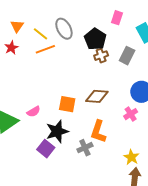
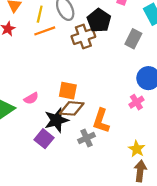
yellow line: (41, 34) -> (40, 14), turned 63
brown cross: (101, 56) -> (83, 37), moved, size x1.5
brown diamond: (97, 96) -> (72, 108), moved

